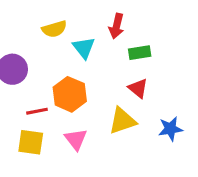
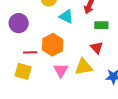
cyan triangle: (84, 48) -> (66, 16), turned -35
pink triangle: (76, 139) -> (61, 70), moved

